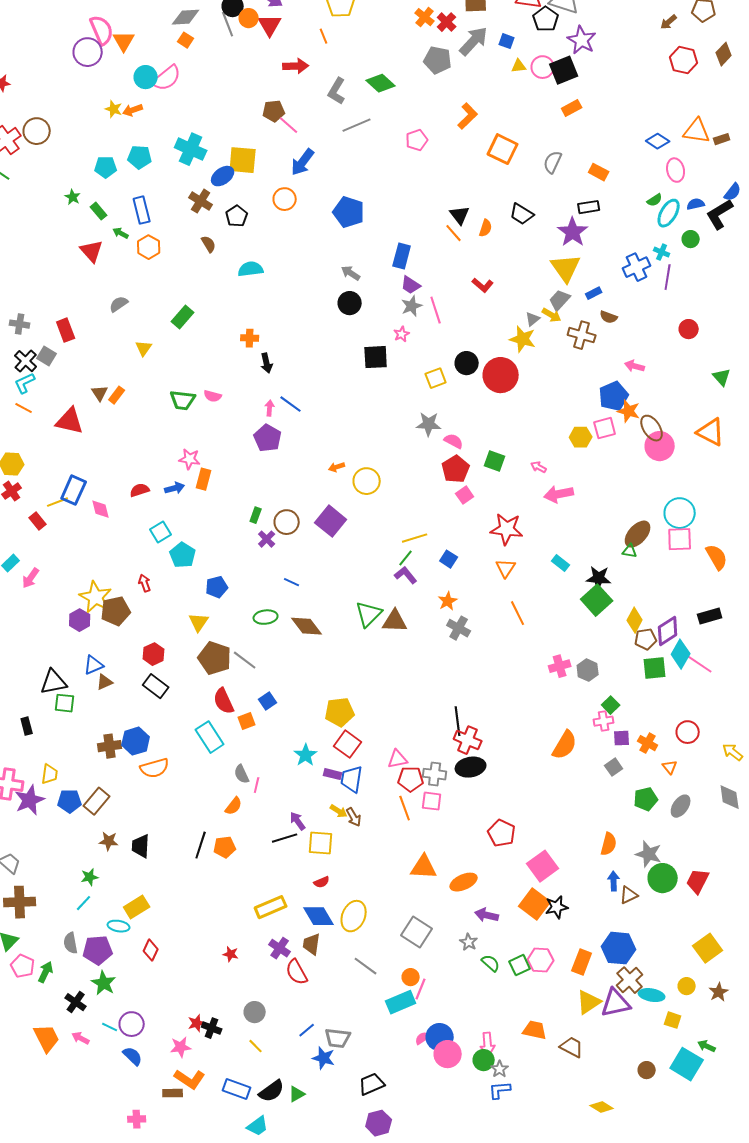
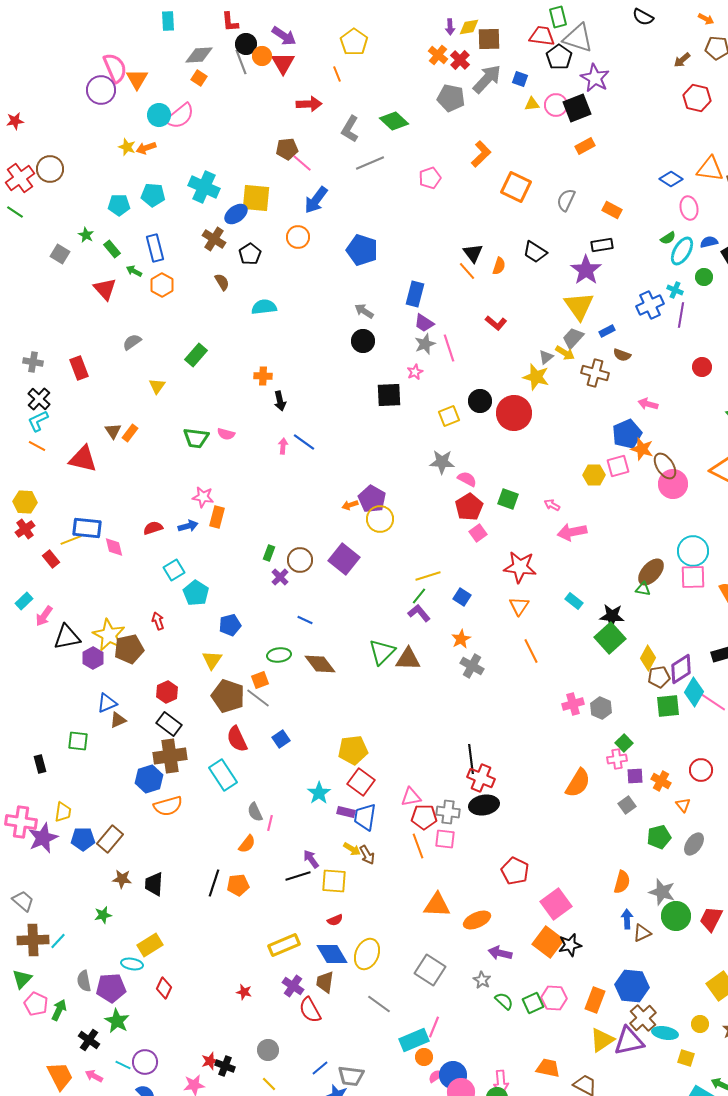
gray square: (47, 356) -> (60, 254), moved
purple pentagon: (268, 438) -> (372, 499), moved
blue rectangle: (74, 490) -> (87, 528), turned 72
black triangle: (54, 682) -> (67, 637), moved
orange square: (247, 721) -> (260, 680), moved
brown cross: (110, 746) -> (170, 756), moved, size x1.4
cyan line: (84, 903) -> (58, 941), moved
orange circle: (411, 977) -> (424, 1057), moved

